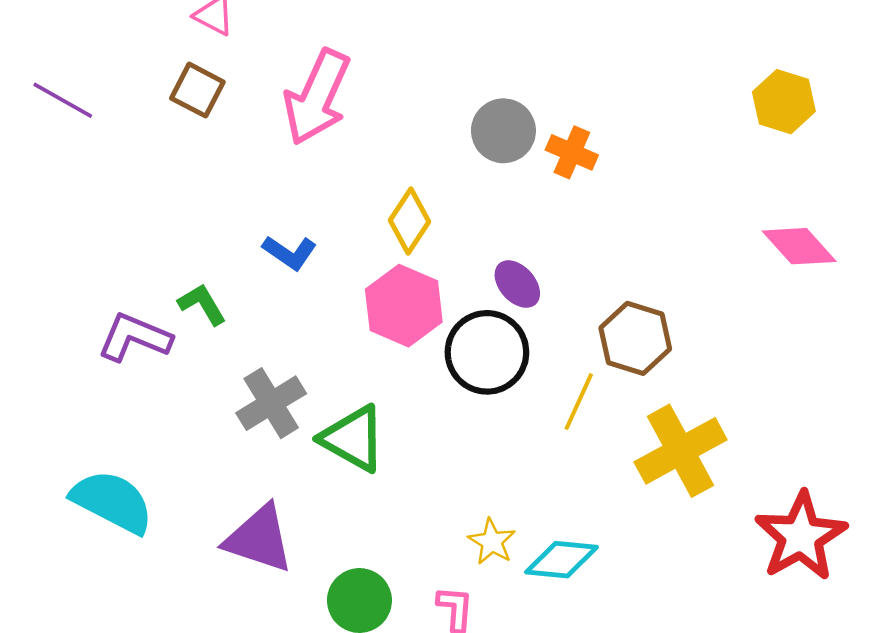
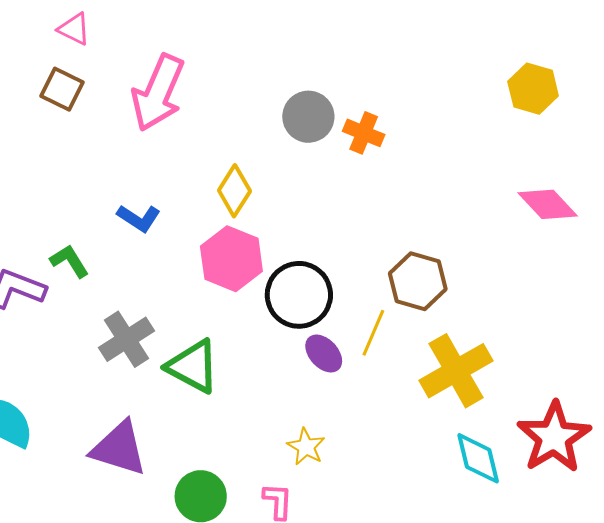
purple ellipse: (517, 284) -> (324, 354), moved
cyan diamond: (561, 560) -> (478, 458), moved, turned 72

